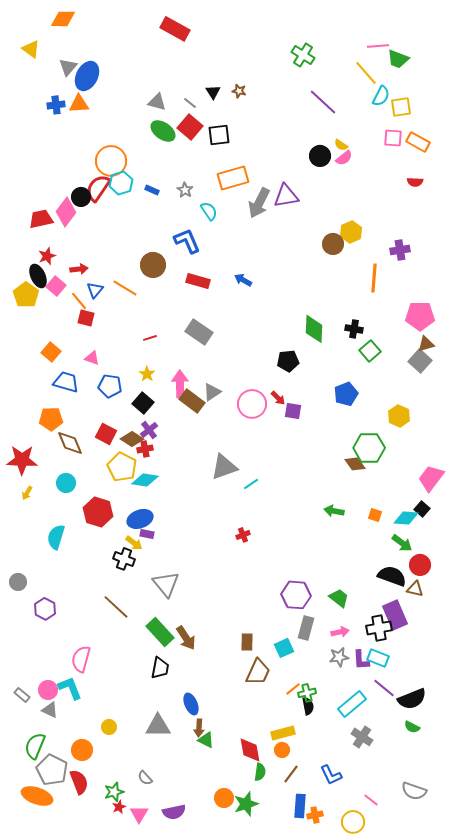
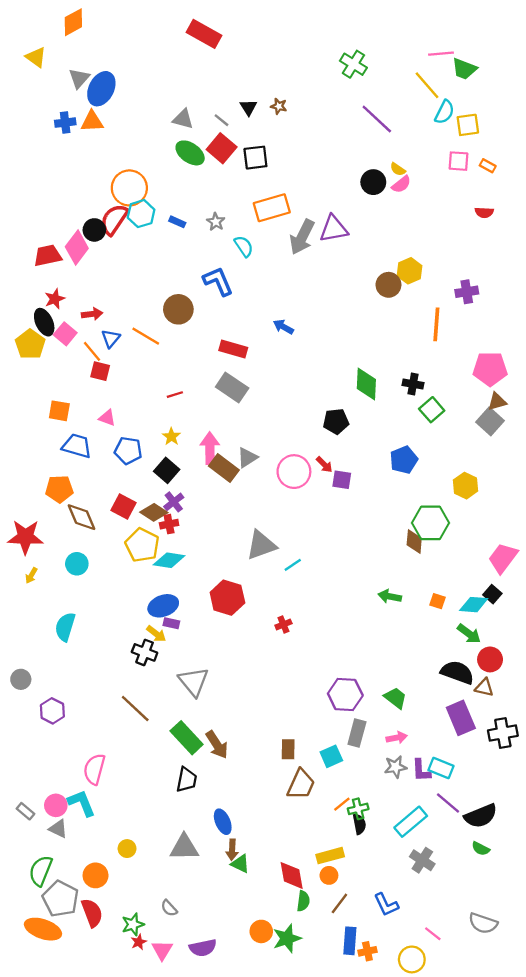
orange diamond: (63, 19) -> (73, 22), turned -30
orange rectangle: (418, 142) -> (488, 166), size x0.6
red rectangle: (198, 281) -> (233, 349), moved
orange square: (51, 352) -> (59, 411), turned -30
brown diamond: (355, 464) -> (414, 542), turned 40
red hexagon: (98, 512) -> (227, 598), moved
black cross: (379, 628) -> (503, 733), moved

